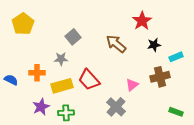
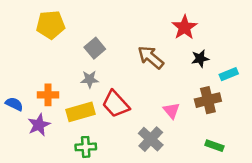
yellow pentagon: (23, 24) -> (51, 25), moved, turned 30
gray star: (61, 59) -> (90, 79), moved
pink triangle: (132, 85) -> (172, 111), turned -32
purple star: (41, 107) -> (39, 125), moved
green rectangle: (176, 112) -> (214, 146), moved

